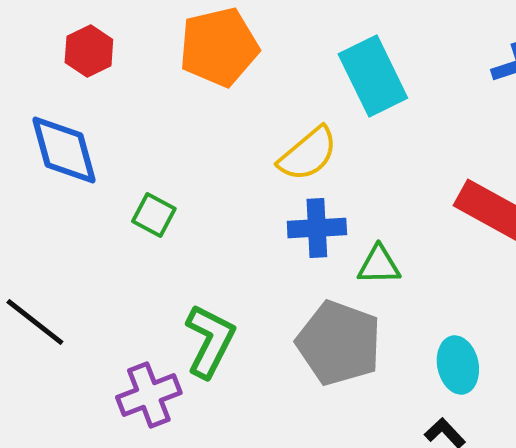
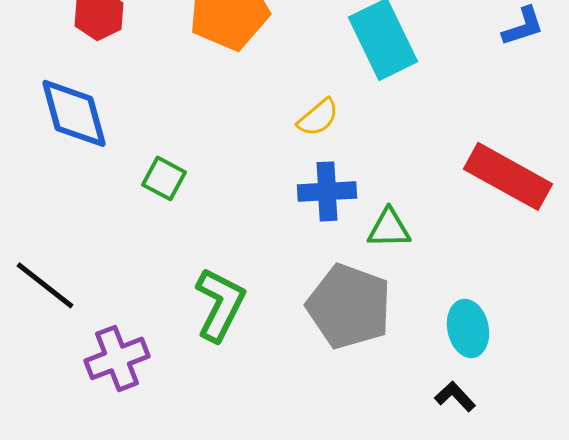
yellow semicircle: (308, 154) -> (318, 117), size x0.7
purple cross: (149, 395) -> (117, 358), moved

